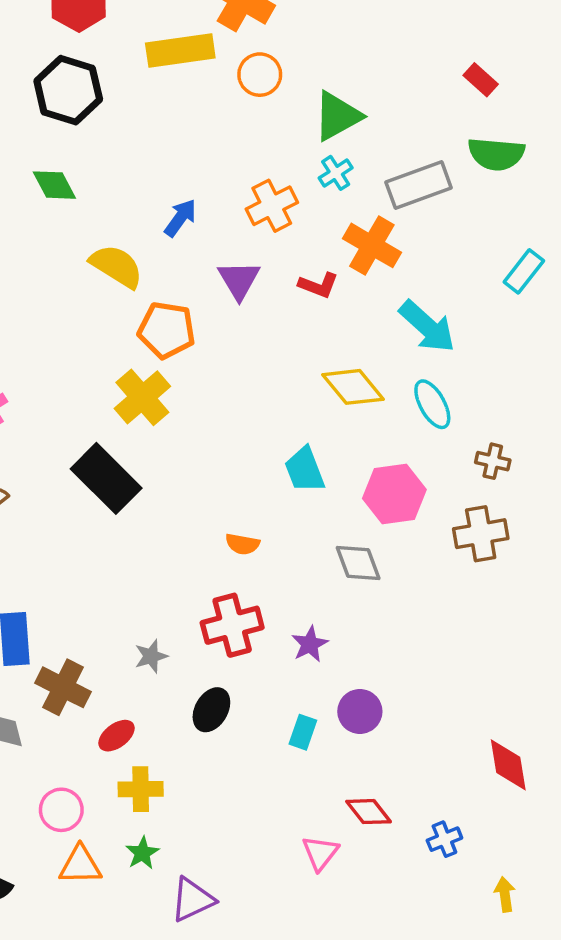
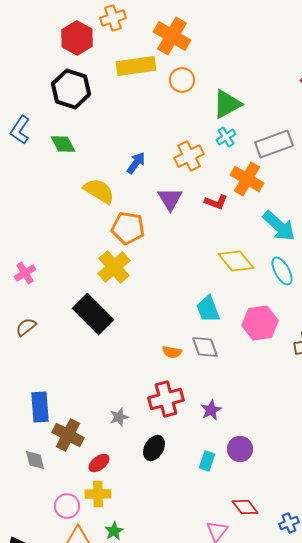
gray diamond: (358, 563) -> (205, 347), moved
yellow cross: (141, 789) -> (98, 494), moved

